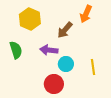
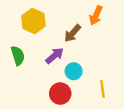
purple arrow: (49, 50) -> (55, 56), turned 132
yellow line: (93, 67) -> (103, 89), moved

